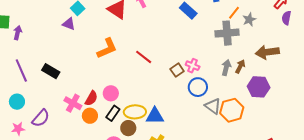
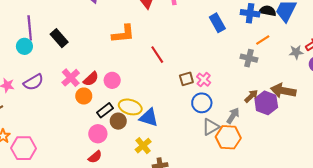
gray star: (249, 20) -> (296, 52), moved
gray cross: (227, 33) -> (249, 58), size x0.7
gray arrow: (226, 68) -> (233, 116), moved
purple hexagon: (259, 87) -> (266, 103), moved
cyan circle: (17, 102) -> (24, 46), moved
gray triangle: (213, 106) -> (211, 127), turned 36
black rectangle: (113, 113) -> (105, 110), moved

